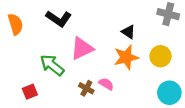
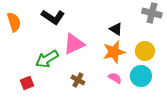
green arrow: (52, 65) -> (47, 59), turned -70
pink semicircle: (106, 84) -> (115, 78), moved
cyan circle: (169, 93) -> (141, 76), moved

